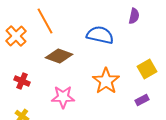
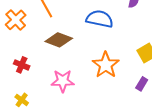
purple rectangle: (142, 100) -> (142, 84), turned -32

